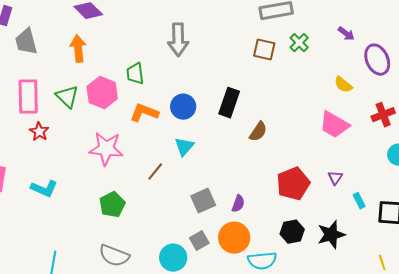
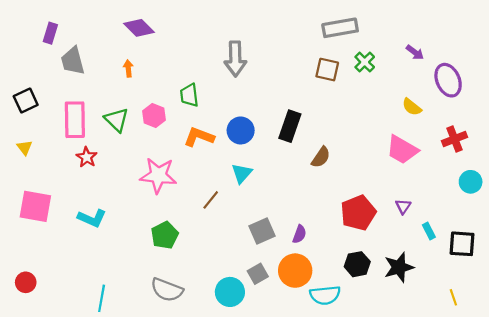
orange arrow: (78, 49) -> (128, 68), size x0.6
pink hexagon: (102, 93) -> (154, 115), size x0.7

